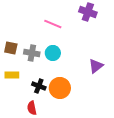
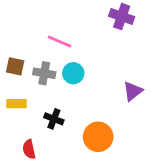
pink line: (53, 24) -> (59, 41), moved
orange circle: (60, 88) -> (98, 137), moved
red semicircle: (32, 108) -> (29, 149), moved

